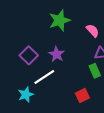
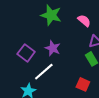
green star: (60, 20) -> (51, 15), turned -30
red square: (82, 96) -> (83, 84), turned -32

